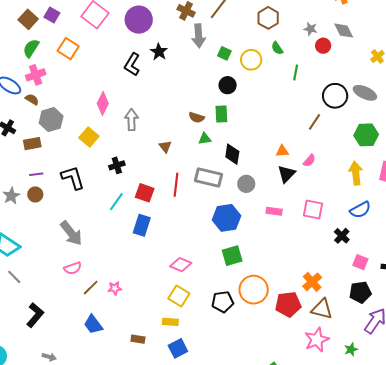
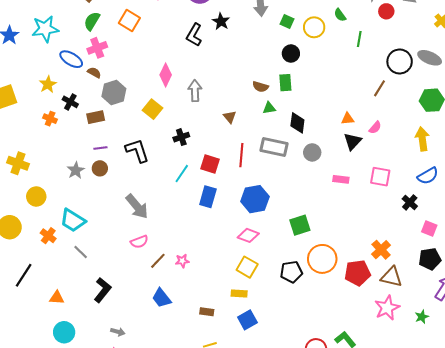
blue hexagon: (226, 218) -> (255, 199), moved

